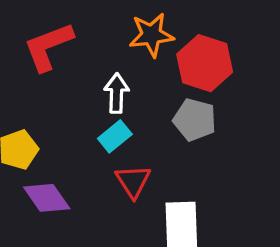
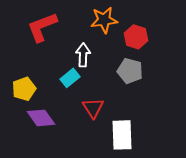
red hexagon: (205, 63) -> (136, 37), size x0.7
cyan rectangle: (115, 136) -> (70, 78), moved

